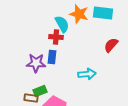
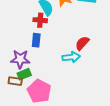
red semicircle: (111, 45) -> (82, 43), moved
purple star: (36, 63) -> (20, 59), moved

